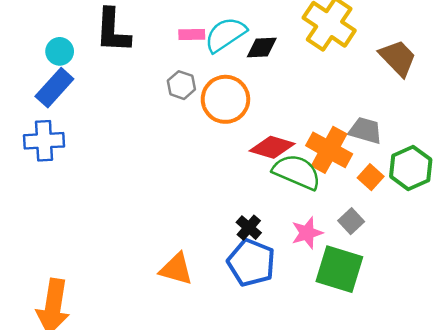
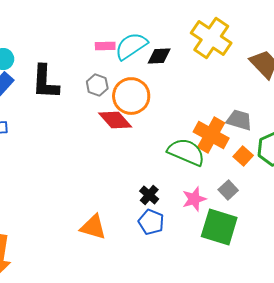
black L-shape: (113, 31) -> (45, 82), moved
red diamond: (272, 147) -> (115, 120), moved, turned 32
blue pentagon: (251, 263) -> (151, 222), size x0.7

